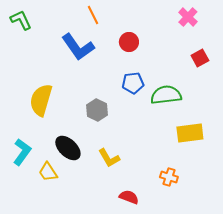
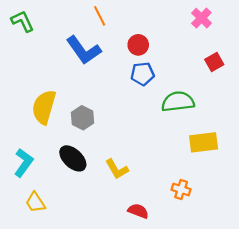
blue pentagon: (133, 83) -> (143, 74), moved
gray hexagon: (97, 110) -> (83, 118), moved
yellow trapezoid: (48, 172) -> (35, 202), moved

